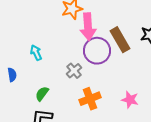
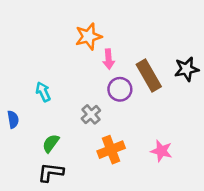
pink arrow: (88, 27) -> (109, 59), size x0.6
purple circle: (97, 51) -> (120, 89), size x0.7

